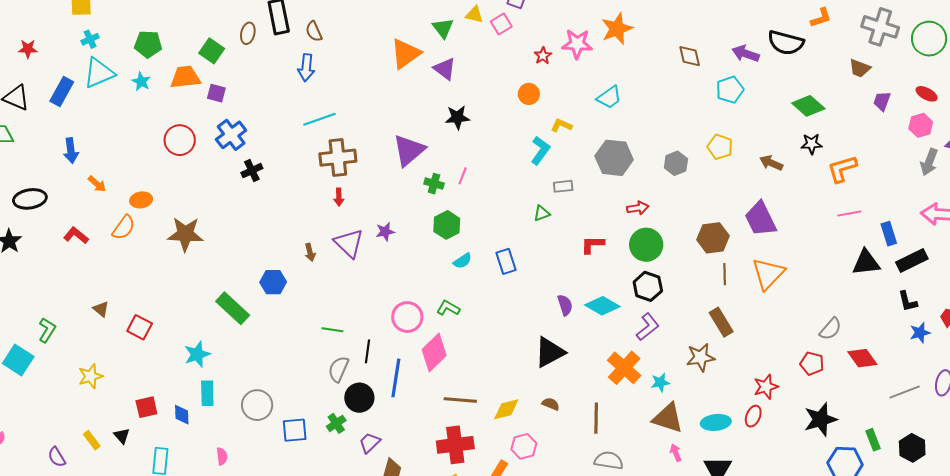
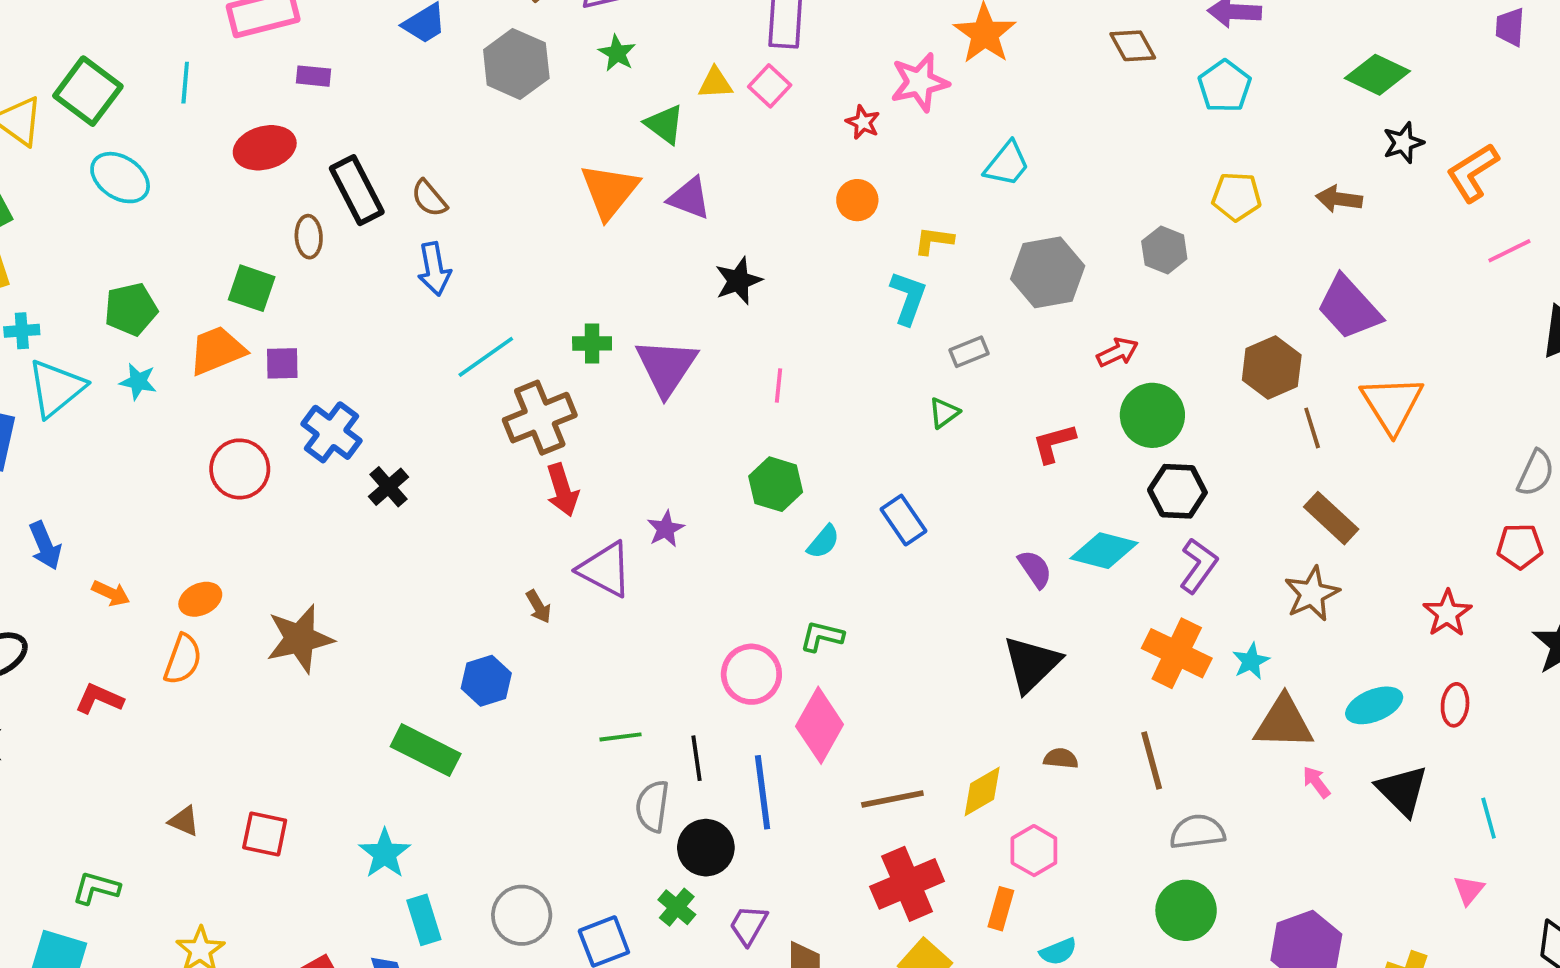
cyan cross: (90, 39) -> (22, 331), turned 36
green cross: (434, 184) -> (592, 343), moved
red arrow: (339, 197) -> (562, 490), size x1.5
green L-shape: (47, 330) -> (96, 888), turned -90
red ellipse: (753, 416) -> (1455, 705), moved

